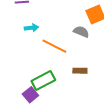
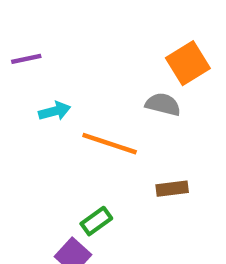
green rectangle: (43, 81) -> (96, 221), size x0.6

